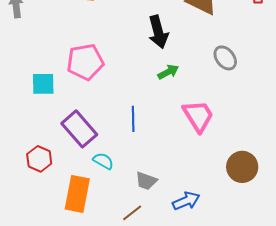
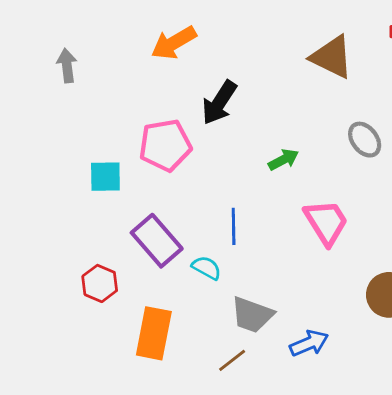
black arrow: (158, 32) -> (219, 103), moved, turned 48
cyan semicircle: (103, 161) -> (207, 268), moved
gray trapezoid: (146, 181) -> (252, 315), size x1.4

